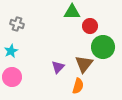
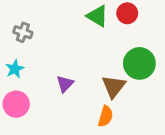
green triangle: (72, 12) -> (97, 16), turned 30
red circle: (90, 26) -> (127, 13), moved
purple triangle: (58, 67) -> (65, 84), moved

